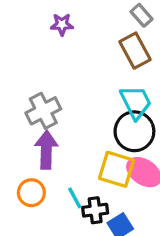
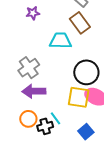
cyan trapezoid: (136, 102) -> (60, 41), moved, turned -55
purple arrow: (46, 150) -> (34, 91), turned -85
black cross: (95, 210) -> (45, 126), moved

